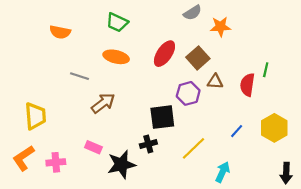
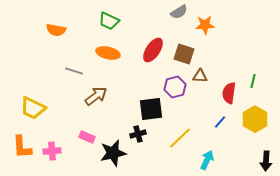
brown square: (198, 58) -> (184, 54), turned -30
green line: (266, 70) -> (253, 81), moved
red semicircle: (247, 85) -> (229, 93), moved
yellow trapezoid: (35, 116) -> (33, 108), turned 120
orange L-shape: (23, 158) -> (22, 147), turned -60

